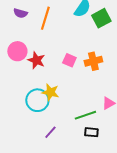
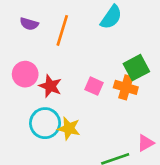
green square: (101, 18) -> (136, 68), moved
orange cross: (93, 61) -> (126, 87), turned 30
cyan circle: (37, 100) -> (45, 123), moved

